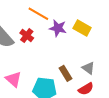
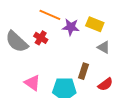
gray triangle: (88, 68) -> (104, 47), moved
brown rectangle: (66, 73) -> (84, 71), turned 56

